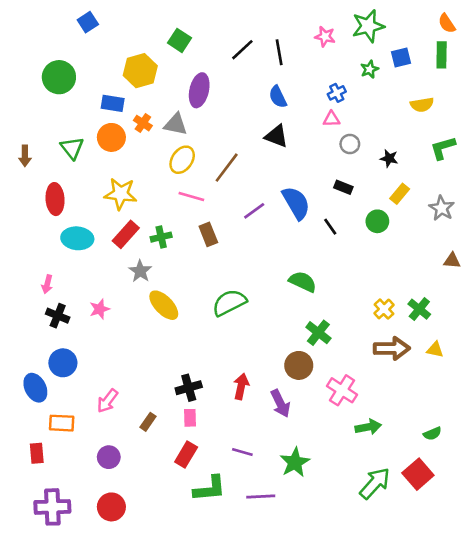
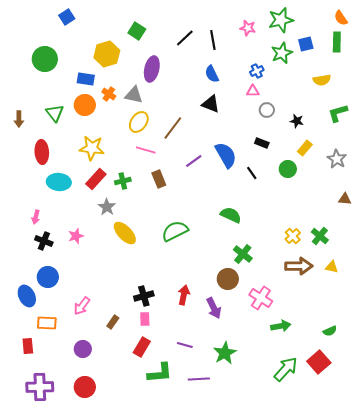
green star: (370, 69) -> (282, 53), size x1.5

